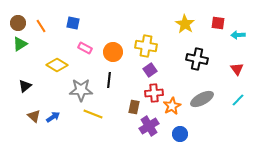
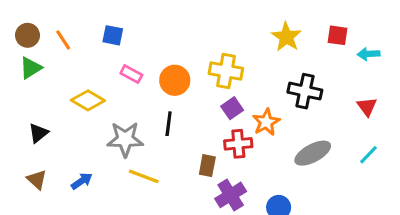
orange star: (172, 106) -> (266, 122), moved
brown triangle: (34, 116) -> (37, 179), moved

